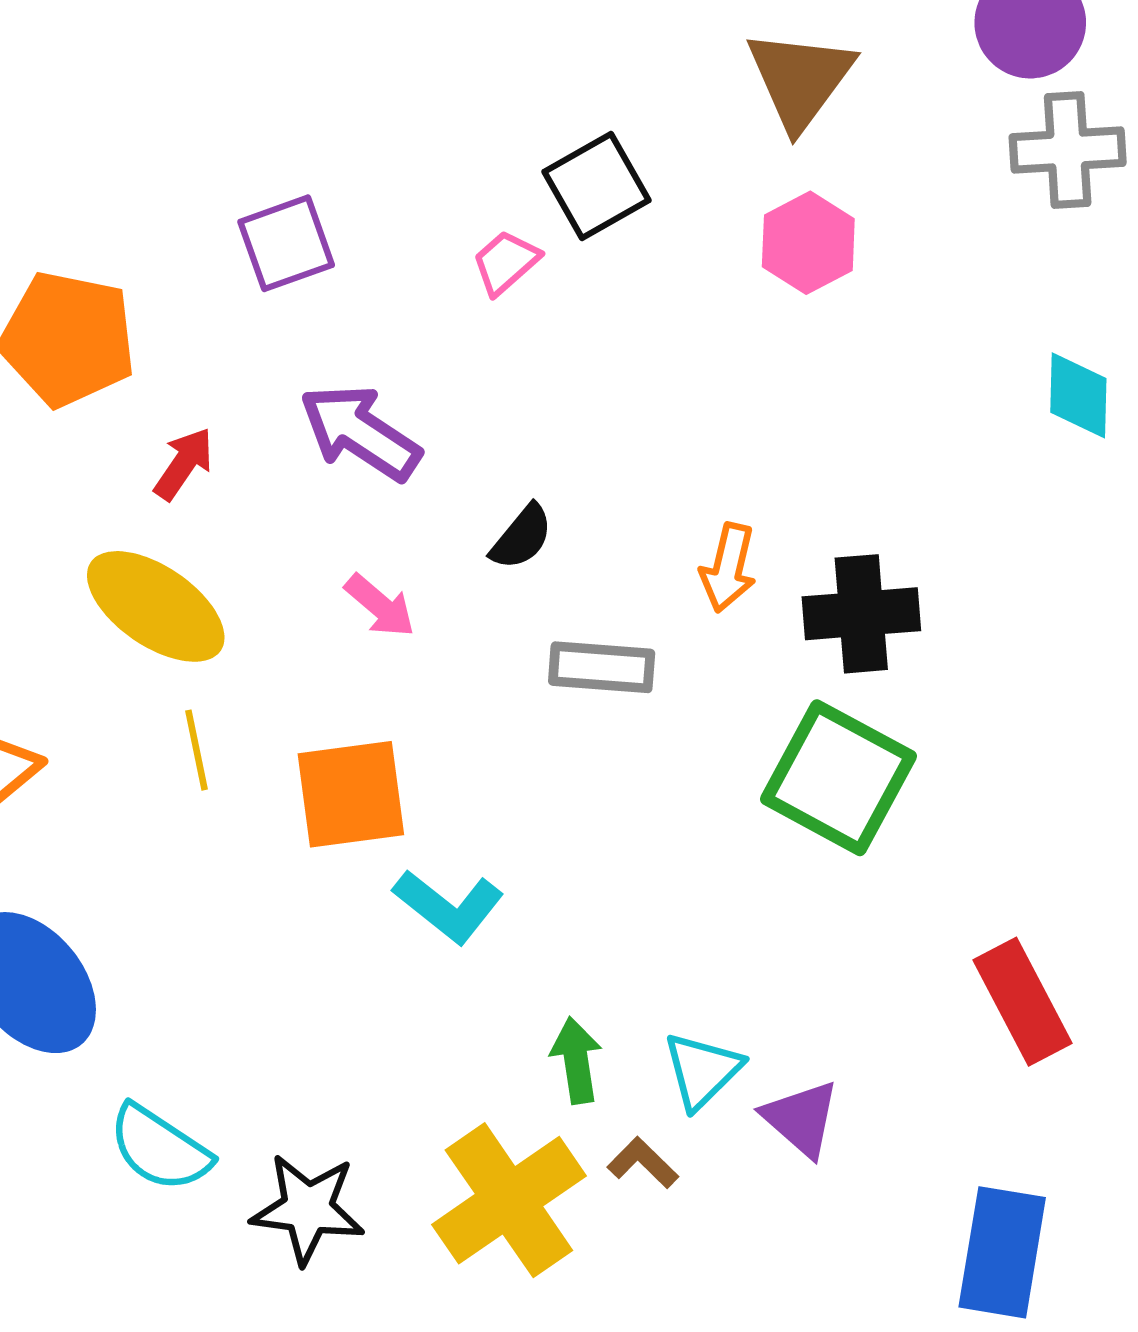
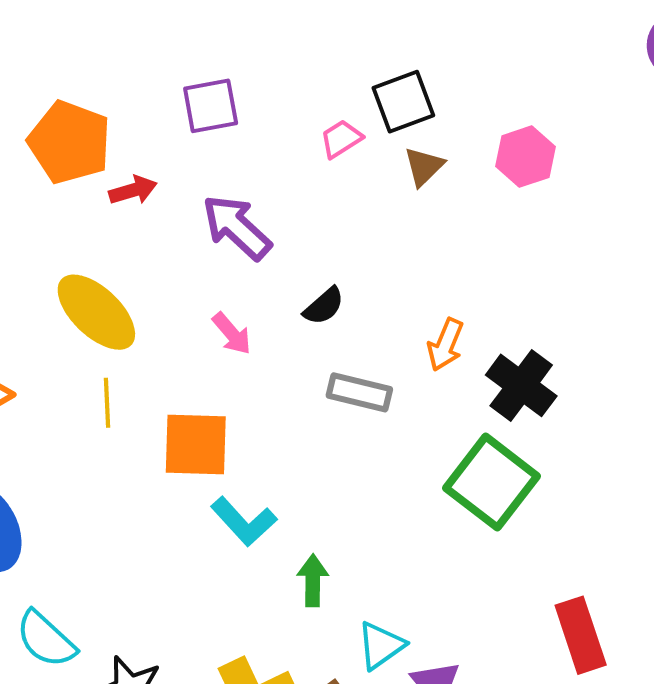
brown triangle: (800, 79) -> (424, 166), moved, size x0.6
red arrow: (184, 464) -> (133, 190), moved, turned 30
black cross: (861, 614) -> (521, 385), turned 32
green arrow: (576, 1060) -> (313, 580), moved

